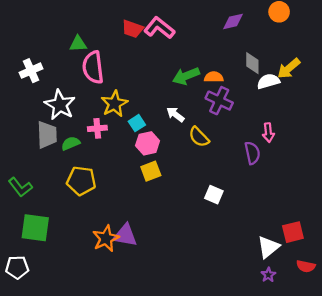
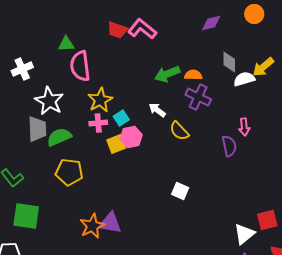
pink cross: (97, 128) -> (98, 123), moved
green semicircle: (71, 143) -> (59, 137), size x1.4
yellow square: (151, 171) -> (116, 144), moved
white square: (214, 195) -> (180, 191), moved

